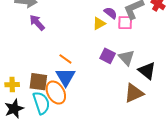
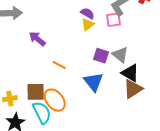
purple semicircle: (111, 13) -> (87, 13), moved
purple arrow: (37, 23) -> (37, 39), moved
black triangle: (147, 71) -> (130, 73), moved
blue triangle: (66, 77) -> (93, 82), moved

